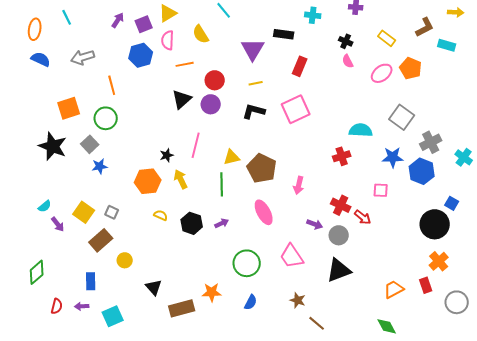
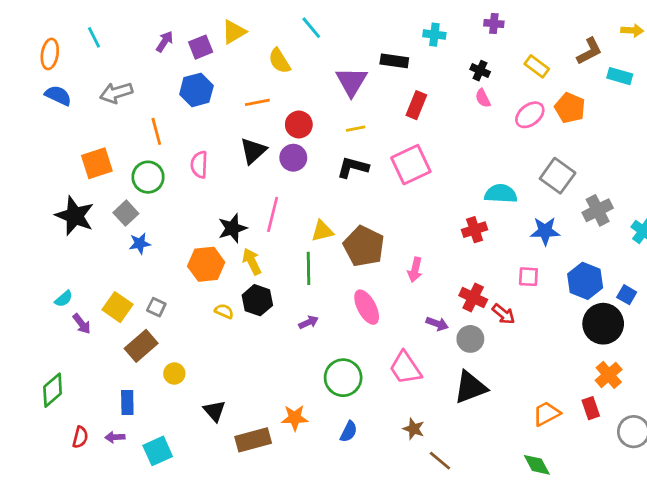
pink semicircle: (168, 40) -> (199, 165), moved
black star: (167, 155) -> (232, 228), size x1.5
blue hexagon: (422, 171) -> (585, 281), moved
black hexagon: (192, 223) -> (257, 300), moved

